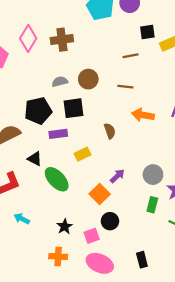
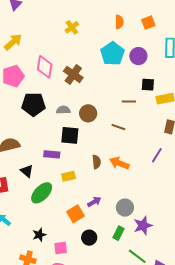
pink diamond: (28, 38) -> (45, 67), turned -35
brown cross: (62, 40) -> (73, 74), turned 30
black pentagon: (38, 111) -> (34, 104), moved
orange arrow: (143, 115) -> (119, 163), moved
green ellipse: (57, 179) -> (42, 193), turned 75
black circle: (110, 221) -> (89, 238), moved

